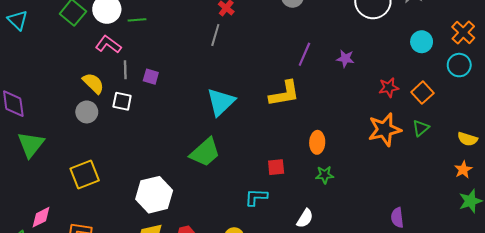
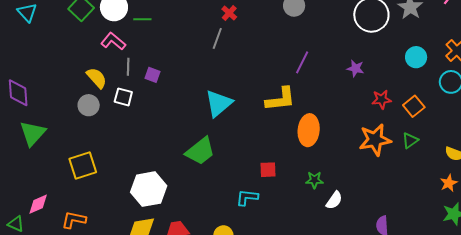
purple star: (345, 59) -> (355, 68), moved
orange ellipse: (317, 142) -> (309, 130), moved, size x1.4
white semicircle: (305, 218) -> (334, 200), moved

